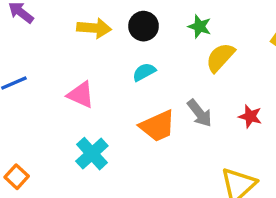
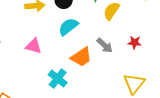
cyan semicircle: (144, 72) -> (68, 27), size x1.5
cyan cross: (92, 154) -> (58, 79), moved

